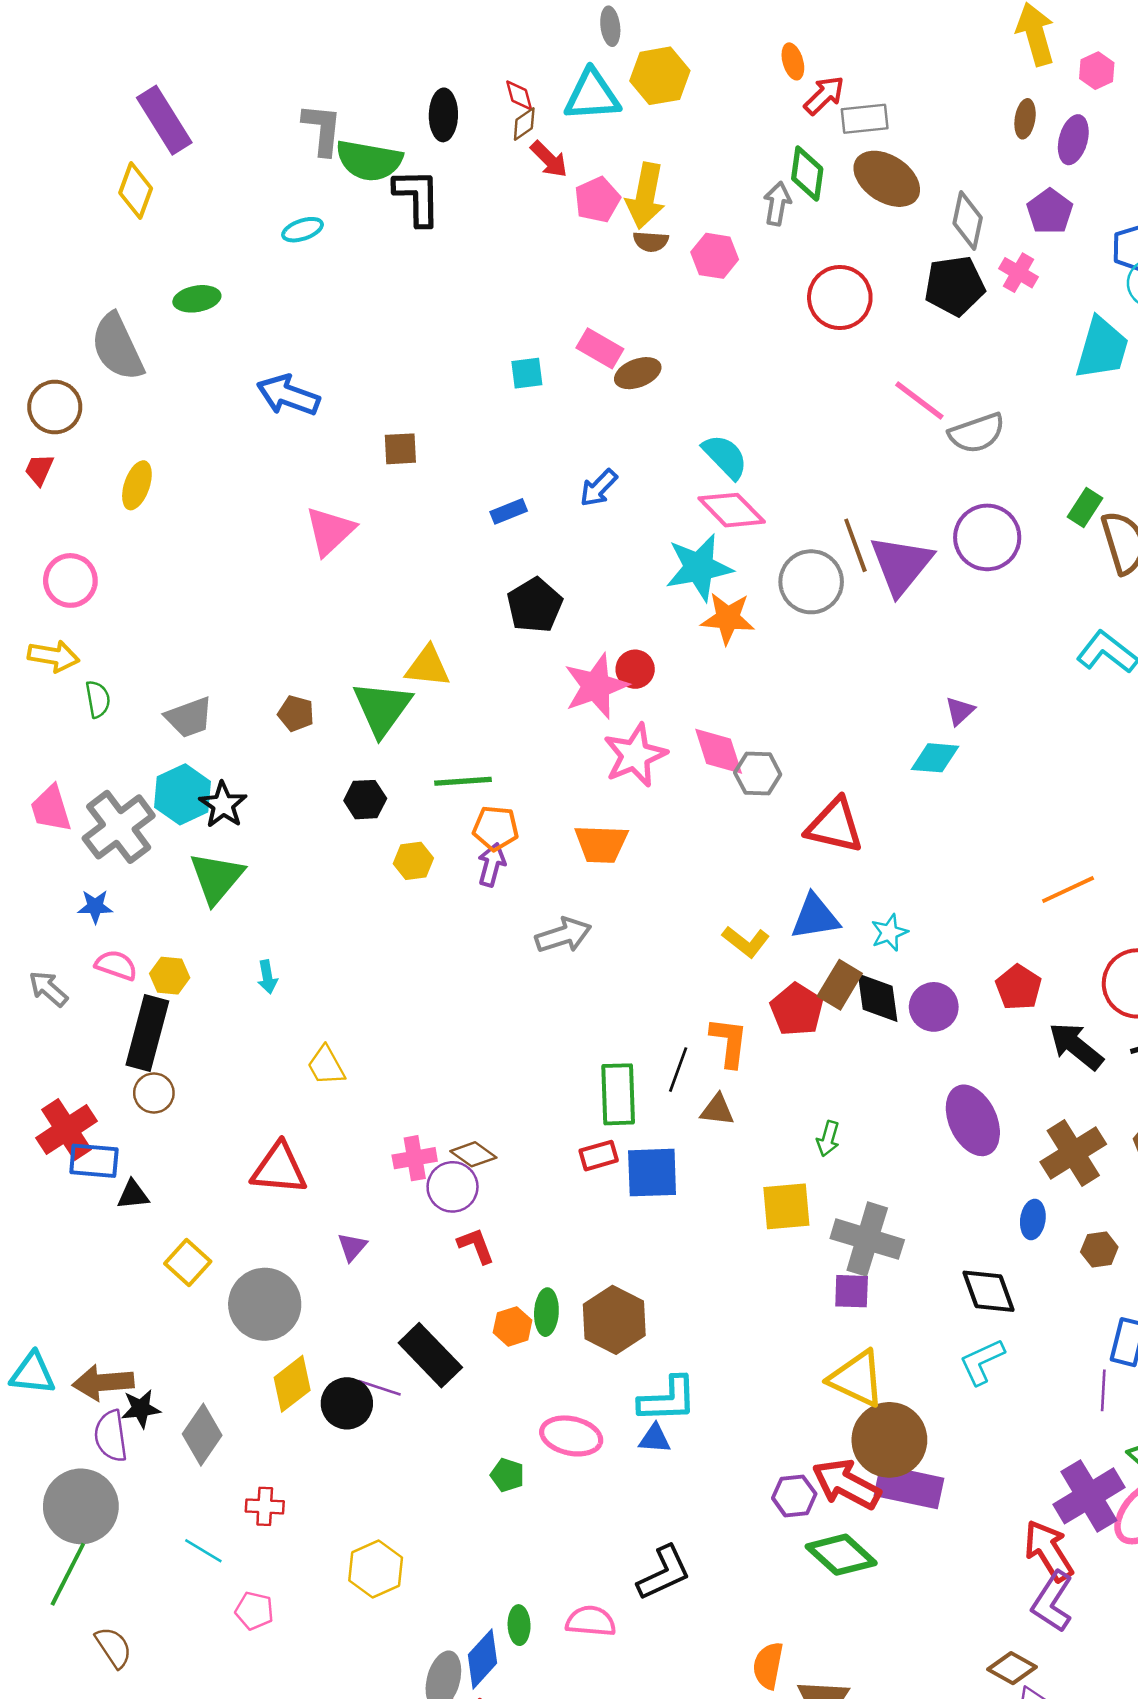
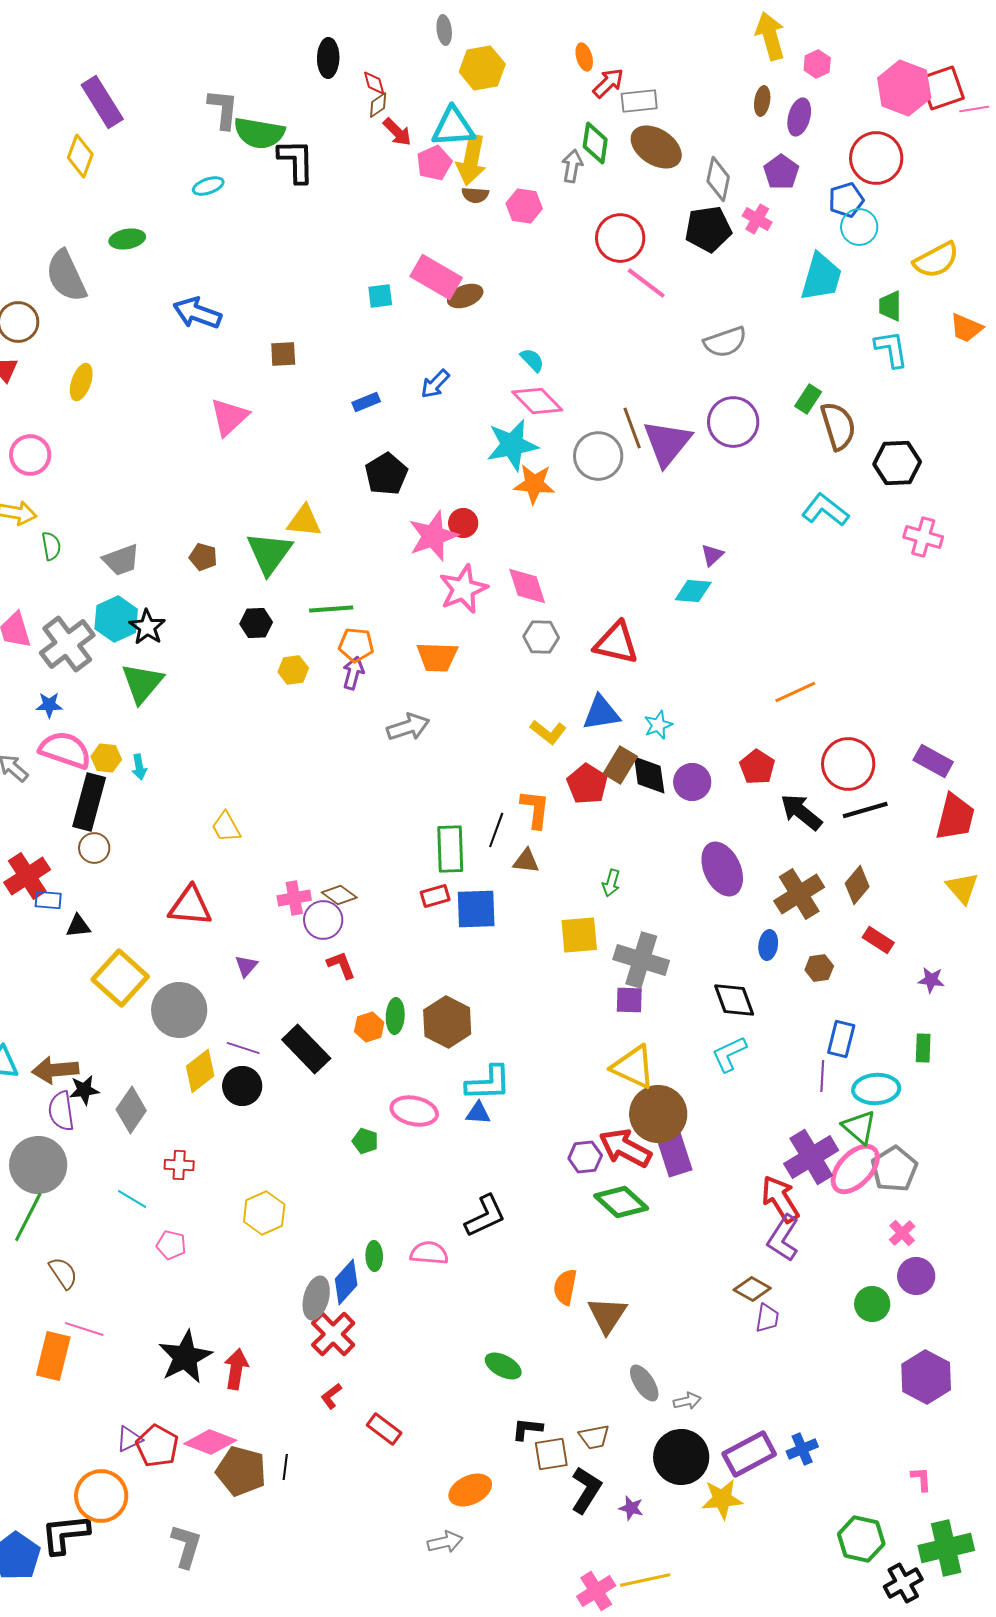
cyan triangle: (592, 95) -> (453, 127), moved
black ellipse: (443, 115) -> (328, 58), moved
pink rectangle: (600, 348) -> (436, 277), size x1.4
pink line: (919, 401) -> (646, 283), moved
cyan semicircle: (725, 457) -> (532, 360), size x0.7
gray hexagon: (758, 773) -> (541, 637), moved
pink semicircle: (116, 965) -> (65, 750), size x1.6
cyan arrow: (267, 977) -> (139, 767), moved
blue rectangle: (94, 1161) -> (48, 900), size x0.7
yellow square: (188, 1263) -> (120, 978), size x1.6
purple line: (379, 1388) -> (243, 1048), moved
purple rectangle: (909, 1487) -> (673, 1150), turned 60

